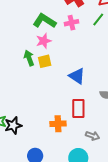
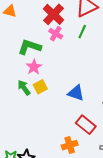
pink cross: (71, 23) -> (56, 34), moved, turned -32
red rectangle: (78, 109) -> (86, 125), turned -36

